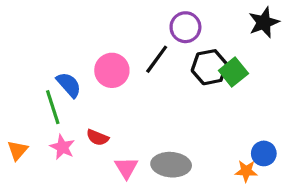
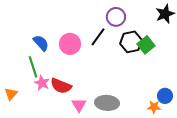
blue semicircle: (69, 85) -> (41, 43), moved
red semicircle: (98, 137) -> (61, 86), size x1.5
pink star: (62, 147) -> (42, 83), moved

